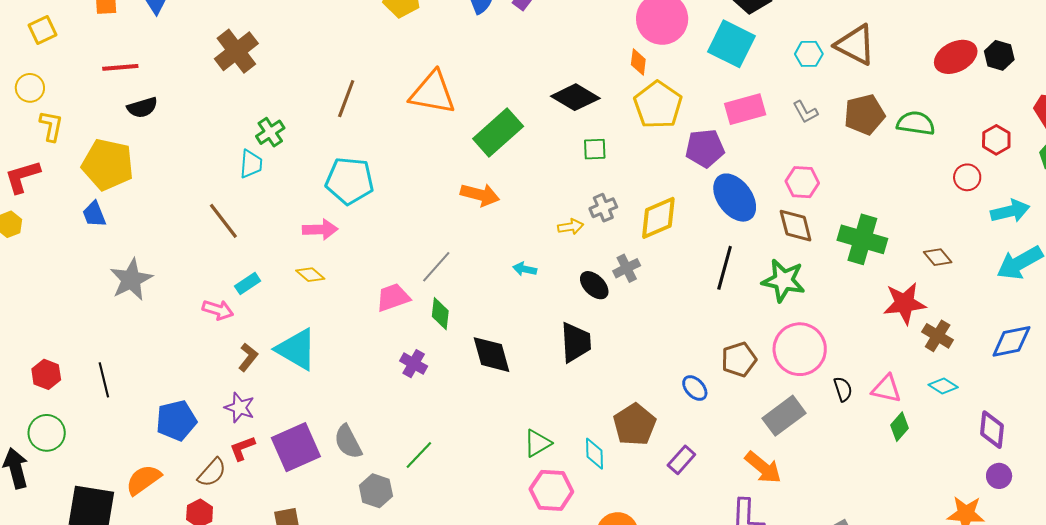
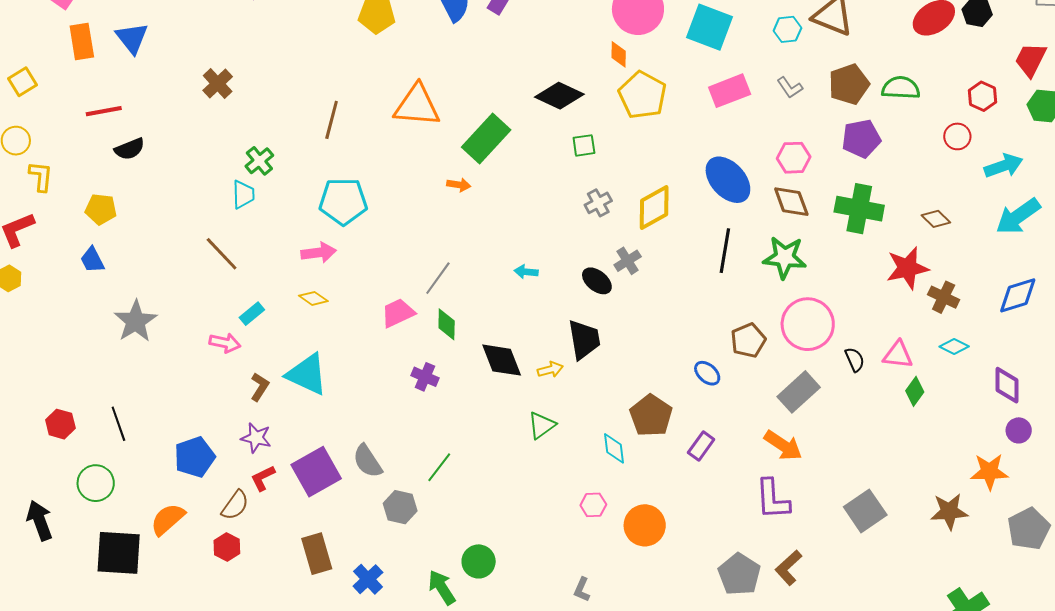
brown cross: (236, 51) -> (218, 84), size x0.7
purple pentagon: (705, 148) -> (861, 139), moved
yellow pentagon: (108, 165) -> (101, 209), size x0.6
orange arrow: (480, 195) -> (459, 185), moved, size x0.6
yellow arrow: (571, 227) -> (550, 370), moved
green circle: (47, 433) -> (96, 483), moved
green triangle: (537, 443) -> (542, 425), moved
pink hexagon: (551, 490) -> (593, 505), moved, size x0.6

